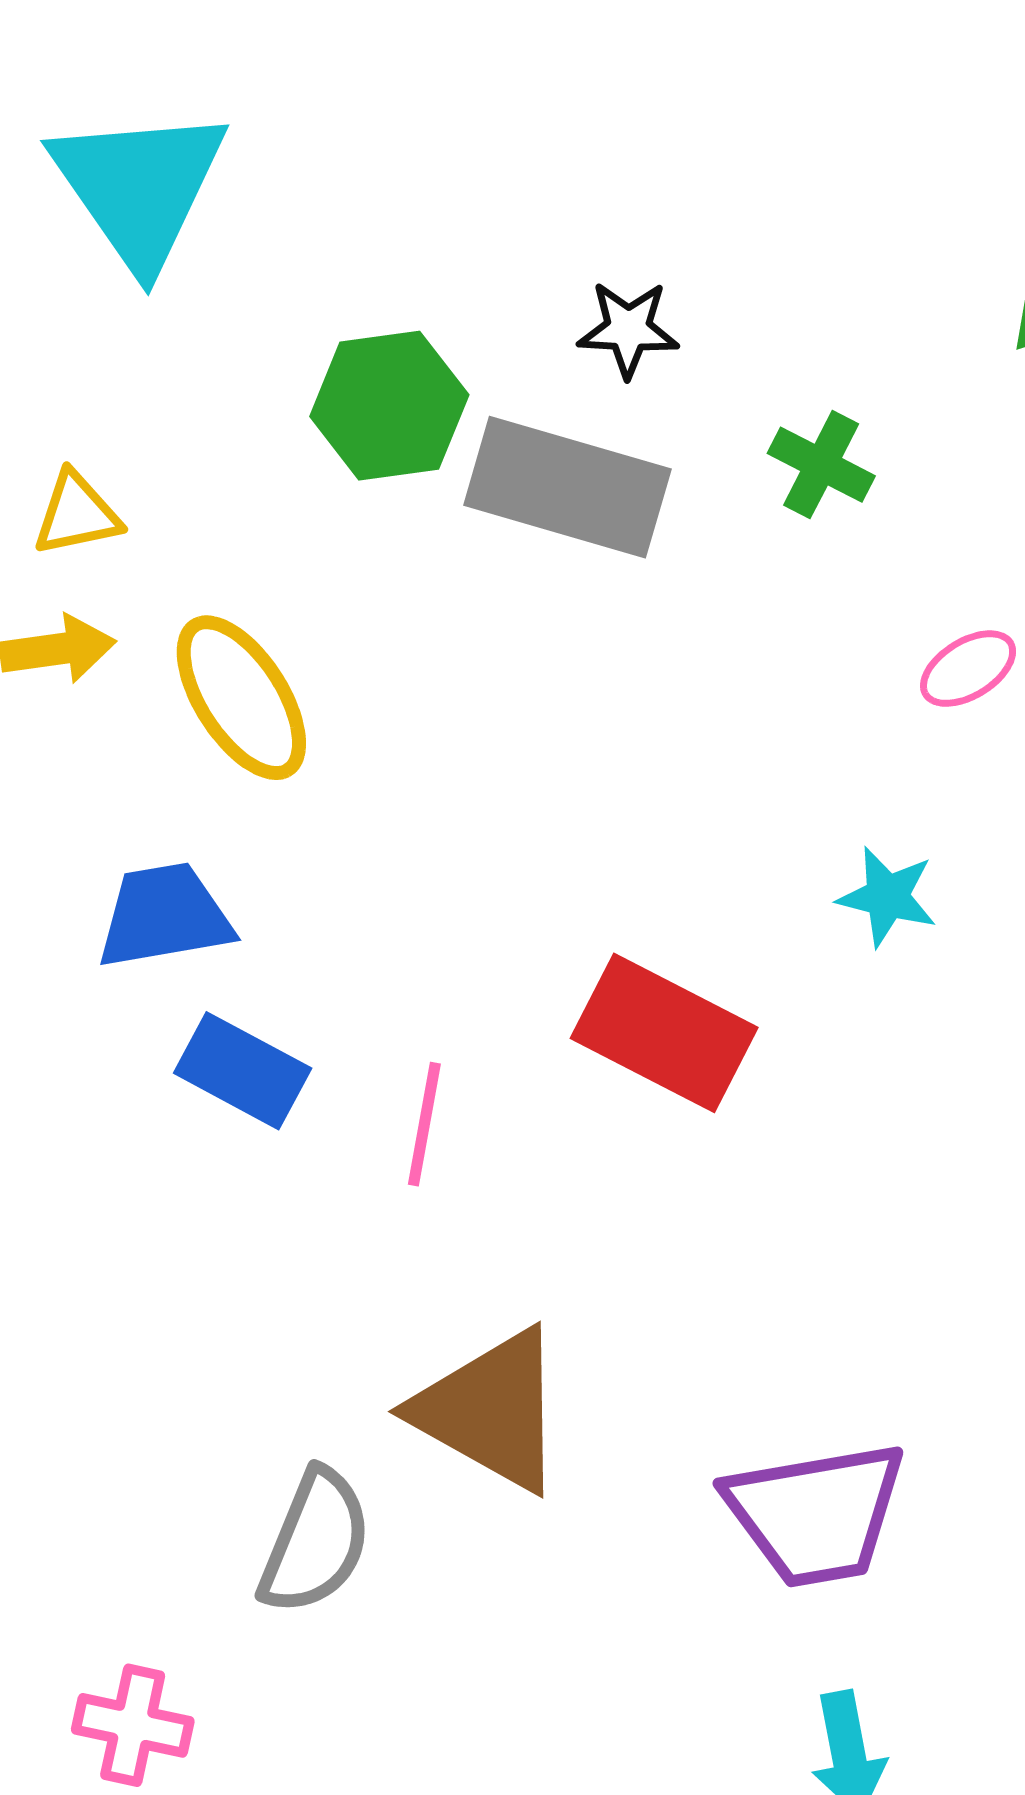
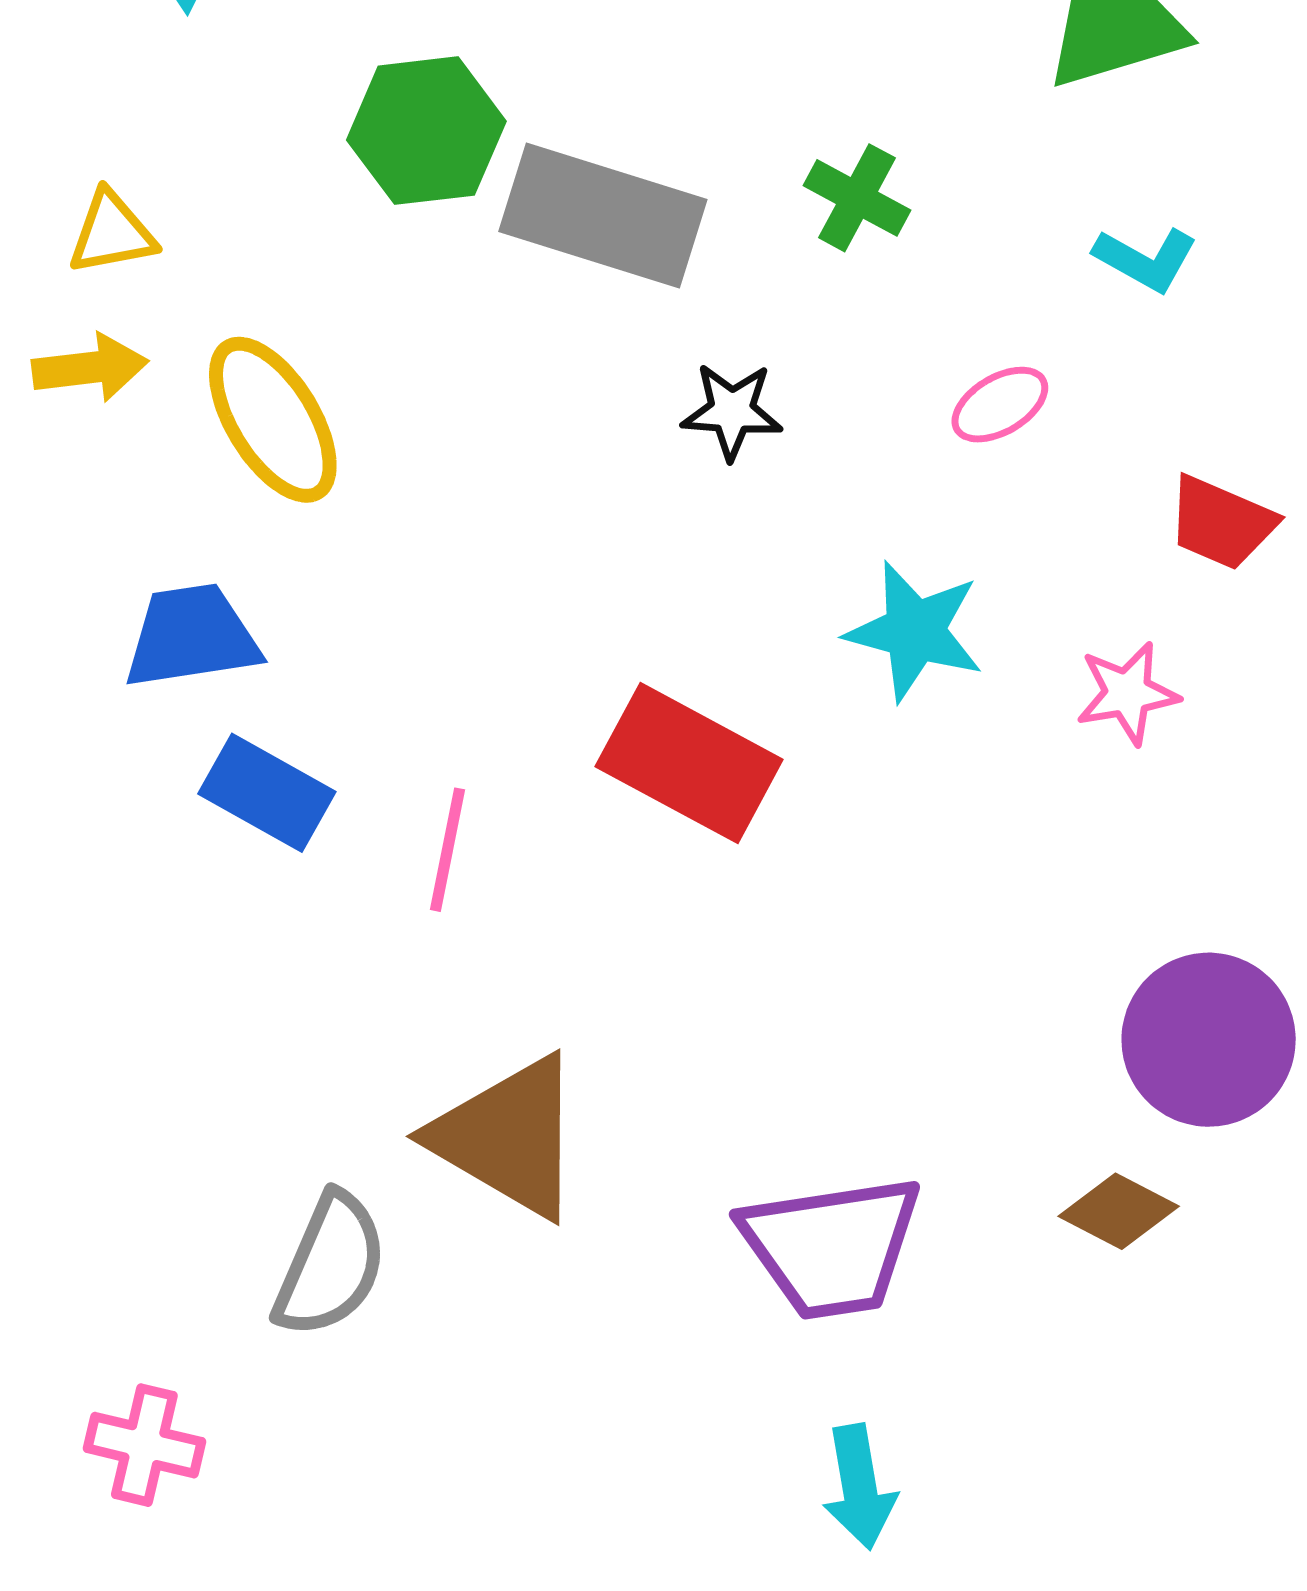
black star: (628, 329) -> (732, 411), moved
cyan star: (887, 897) -> (915, 631), size x1.4

